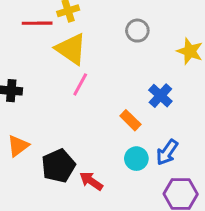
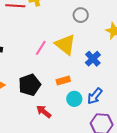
yellow triangle: (71, 49) -> (65, 45), moved
orange rectangle: (130, 120) -> (63, 81), moved, turned -64
black pentagon: (58, 166) -> (30, 85), moved

